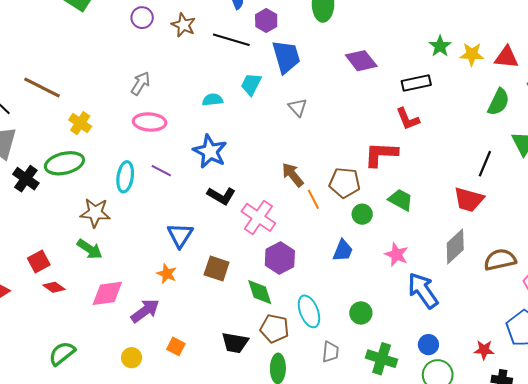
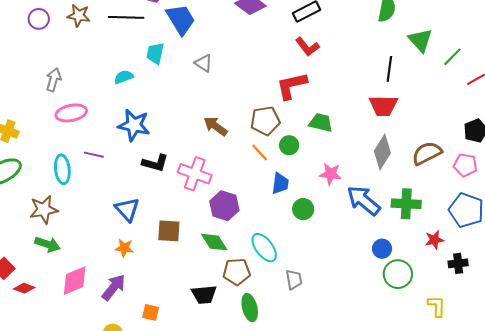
orange line: (313, 199) -> (260, 153), moved
green circle: (361, 313) -> (303, 209), moved
green cross: (382, 359) -> (406, 204), moved

